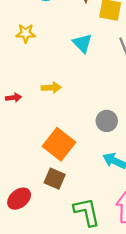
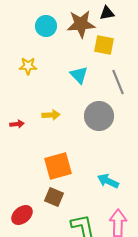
gray circle: (107, 121) -> (99, 116), moved, size x1.5
orange square: (59, 144) -> (58, 166), turned 36

